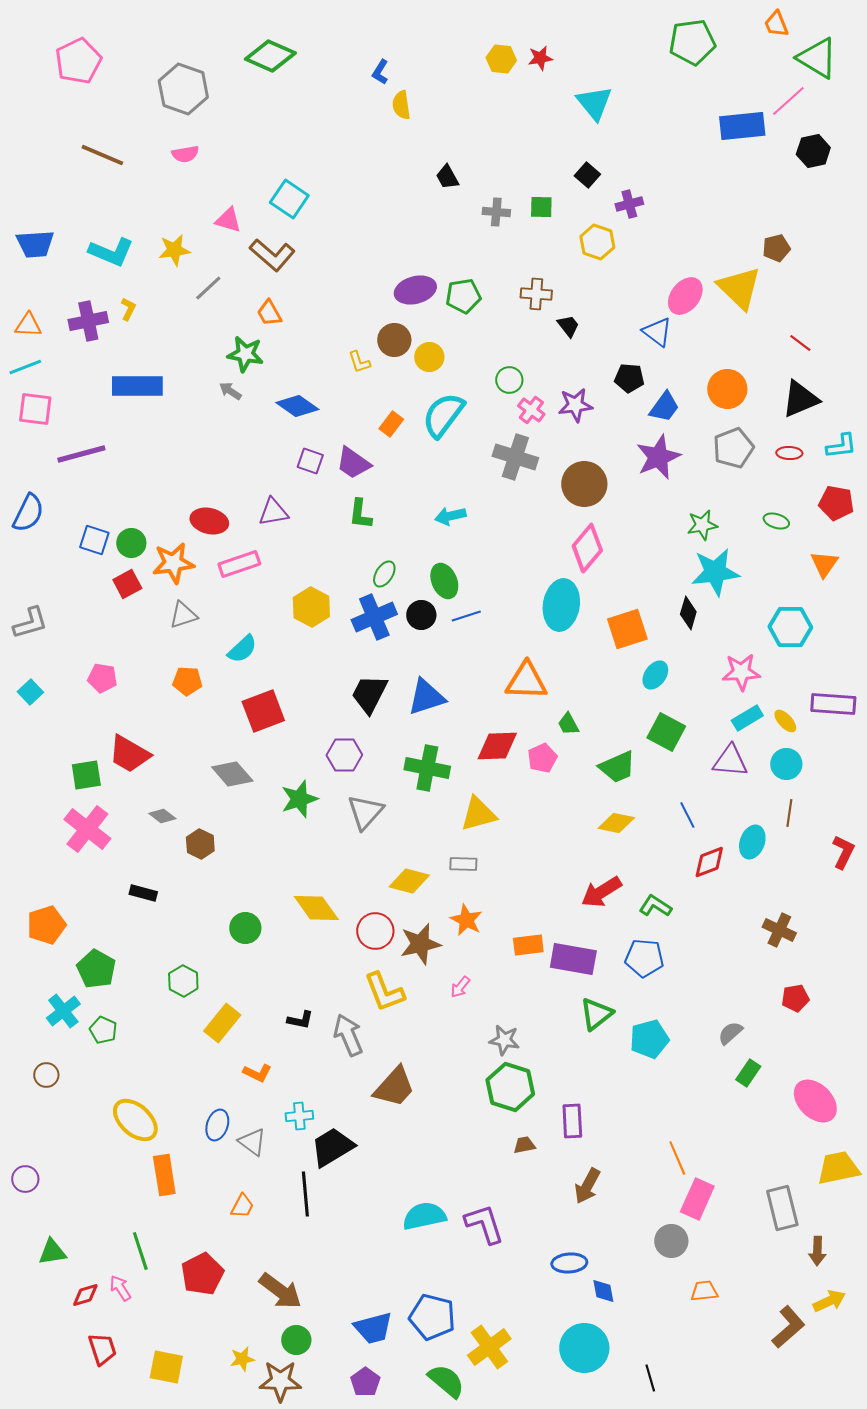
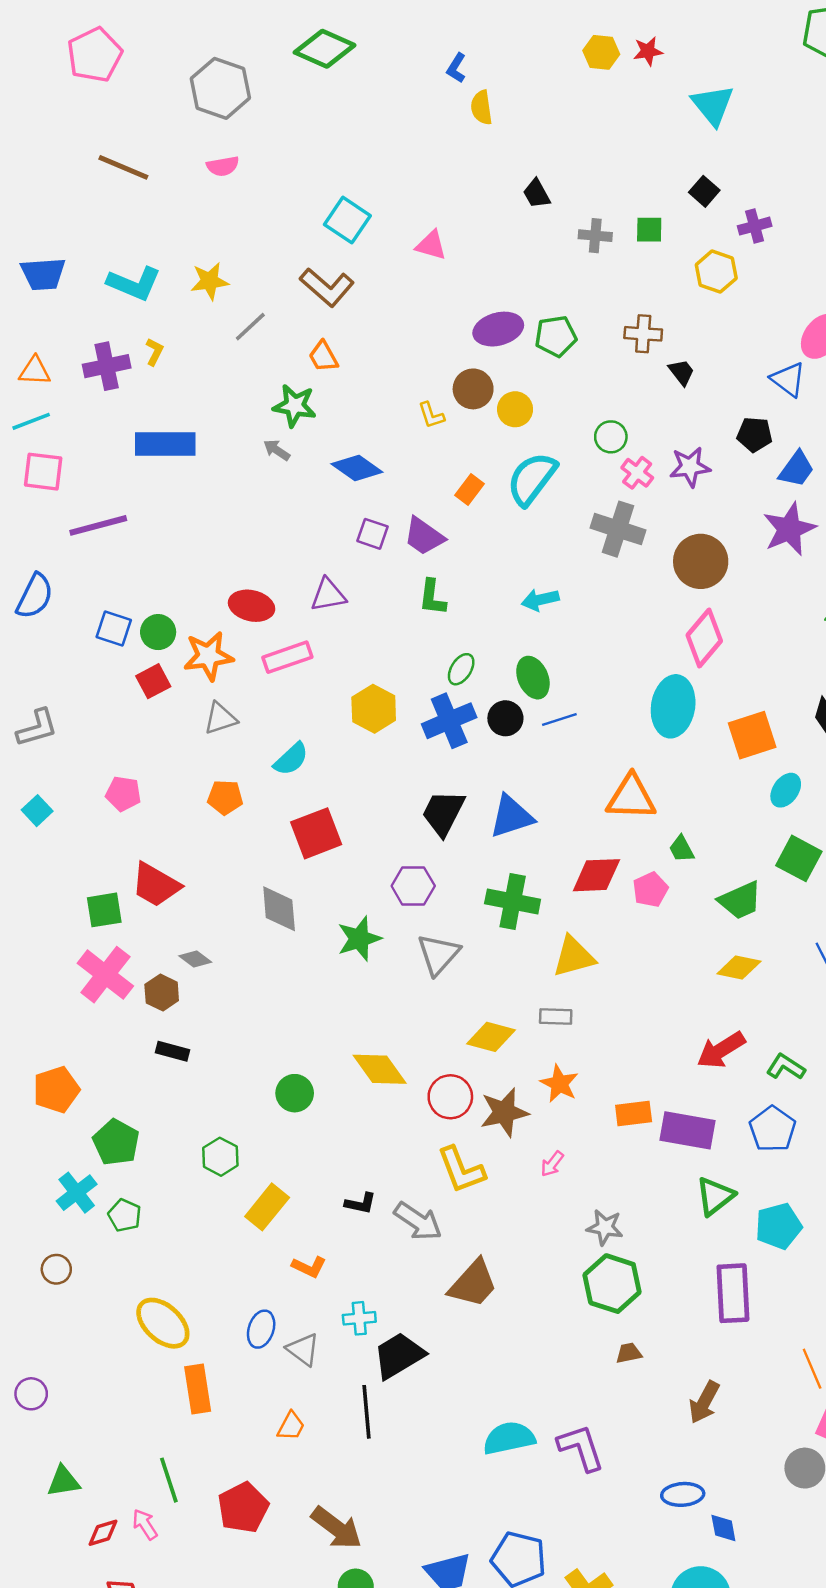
pink triangle: (228, 220) -> (431, 245), moved
gray diamond: (232, 774) -> (279, 909), turned 36
brown hexagon: (200, 844) -> (162, 993), moved
blue pentagon: (644, 958) -> (773, 1129), turned 30
gray arrow: (348, 1035) -> (418, 1221), turned 147
purple rectangle: (572, 1121) -> (733, 1293), moved, size x1.4

